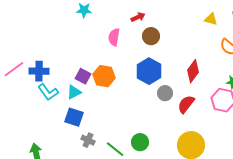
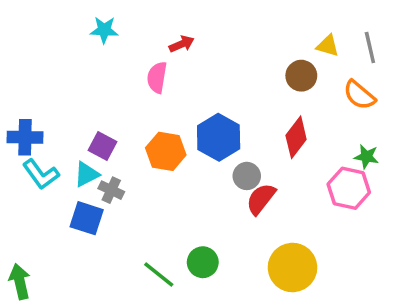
red arrow: (138, 17) -> (182, 44), moved
brown circle: (151, 36) -> (301, 76), moved
orange hexagon: (104, 76) -> (166, 151), moved
red semicircle: (186, 104) -> (261, 199), moved
gray cross: (88, 140) -> (111, 190), moved

